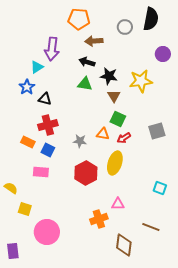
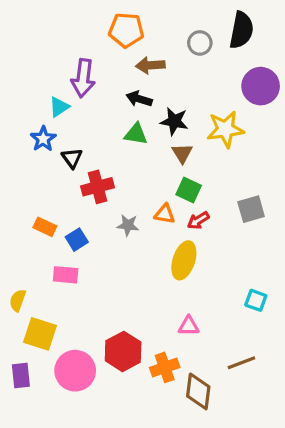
purple circle: (163, 54) -> (261, 86), size x1.5
black triangle: (45, 99) -> (72, 158), turned 40
red cross: (48, 125) -> (98, 187), moved
blue square: (48, 150) -> (77, 240), turned 32
red hexagon: (86, 173) -> (123, 351), moved
yellow semicircle: (11, 188) -> (18, 300), turned -104
yellow square: (25, 209) -> (40, 334), size x1.5
orange cross: (99, 219) -> (165, 367), moved
brown line: (151, 227) -> (241, 363), turned -42
purple rectangle: (13, 251) -> (21, 375), moved

